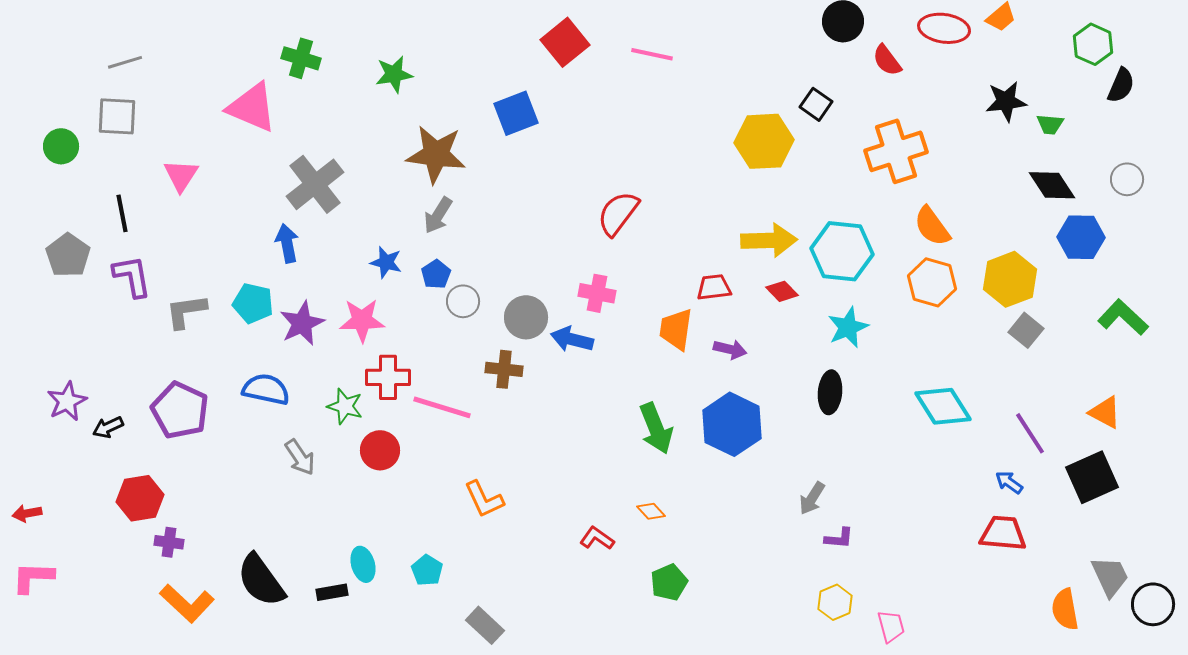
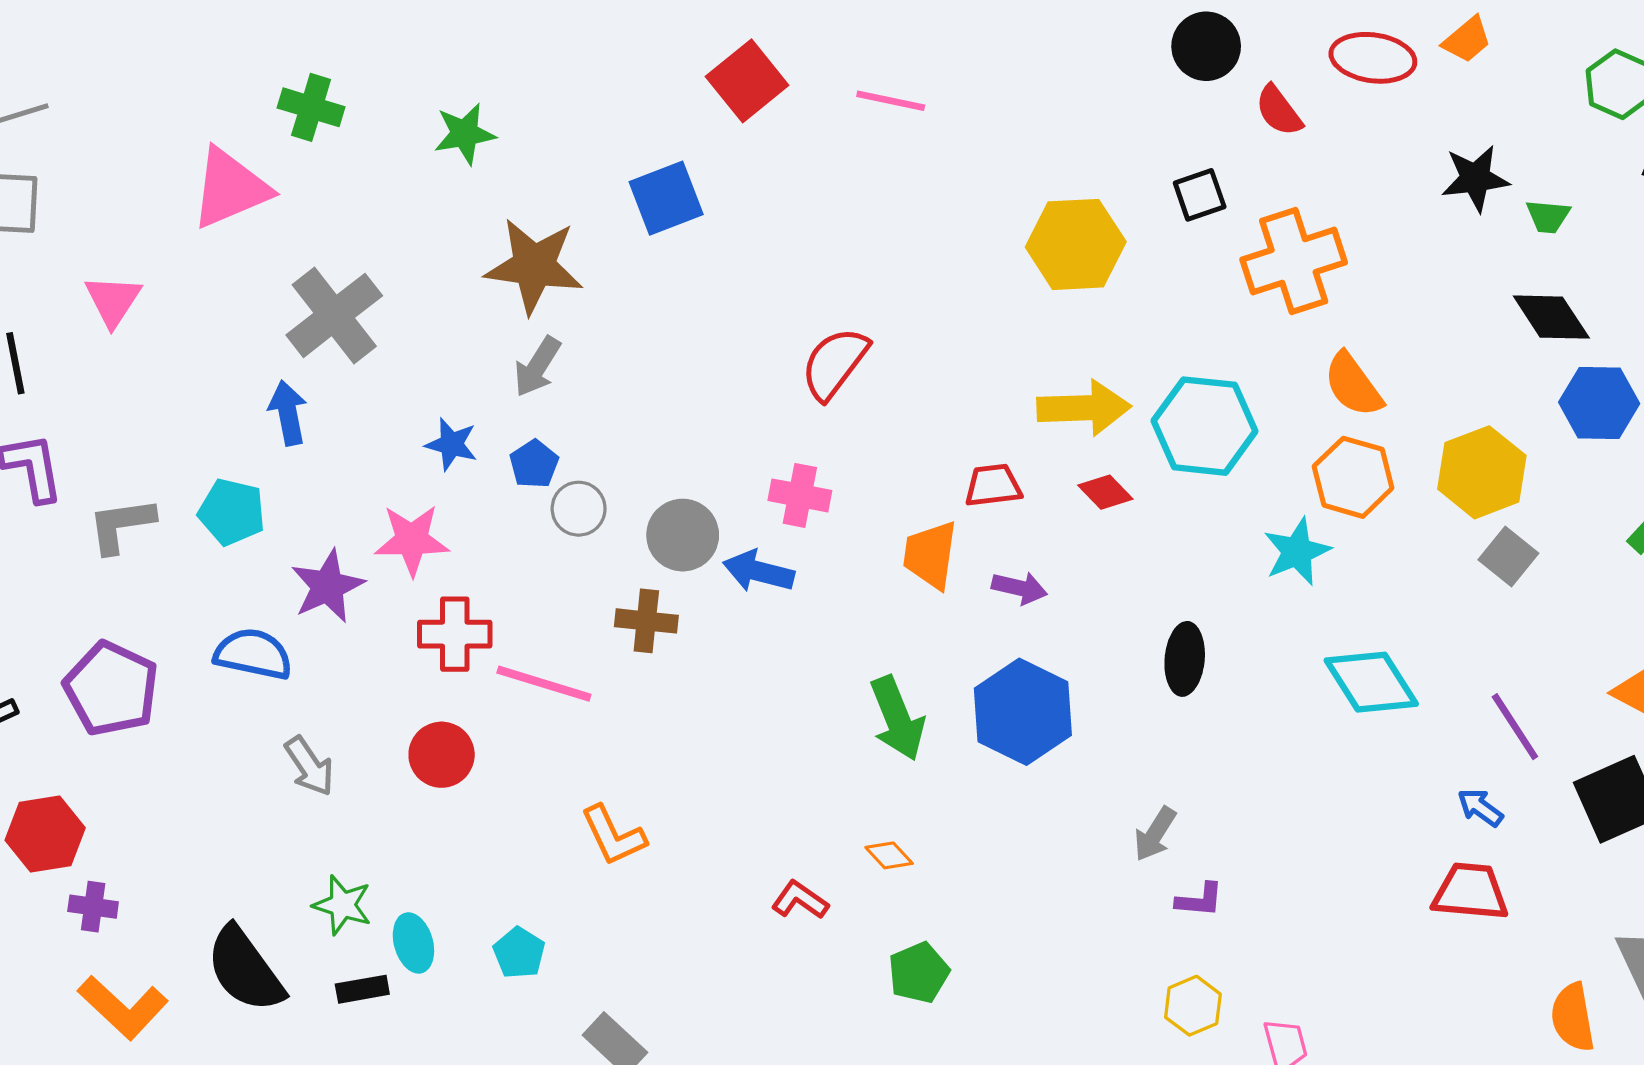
black square: (816, 104) -> (1200, 195), moved, turned 36
pink triangle: (252, 107) -> (230, 188), turned -46
purple star: (302, 323) -> (328, 586), moved
cyan star: (848, 327) -> (1297, 552), moved
green star: (345, 406) -> (342, 905), moved

